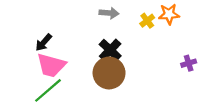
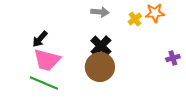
green line: (48, 90) -> (44, 83), turned 64

